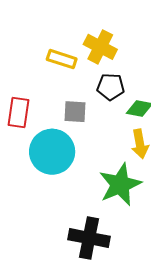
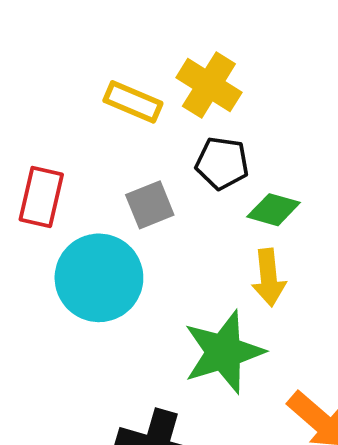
gray square: (75, 112) -> (150, 205), turned -30

